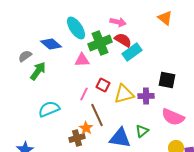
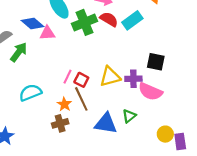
cyan rectangle: (132, 52) -> (132, 20), moved
pink triangle: (82, 60) -> (47, 33), moved
red square: (103, 85) -> (81, 80), moved
pink semicircle: (173, 117) -> (150, 92), moved
orange star: (86, 128) -> (64, 104), moved

